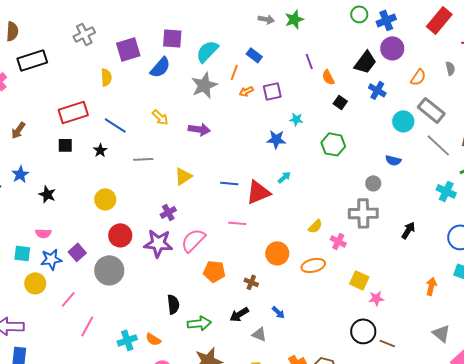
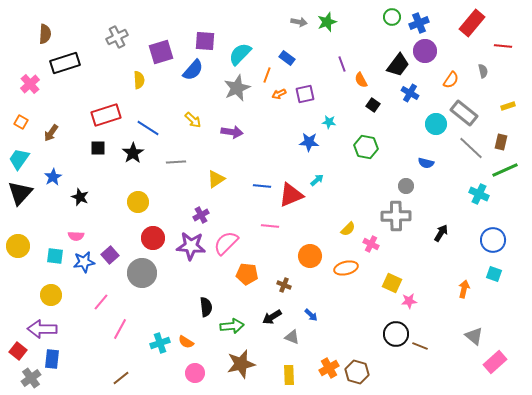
black star: (100, 150) -> (133, 153), size x1.5
yellow circle: (35, 283) -> (51, 295), moved

